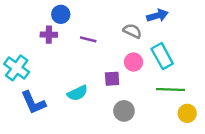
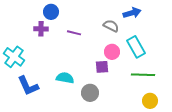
purple square: (112, 79) -> (102, 67), moved
cyan semicircle: (77, 93) -> (65, 78), turned -144
gray circle: (124, 111) -> (90, 93), moved
yellow circle: (187, 113) -> (150, 101), moved

